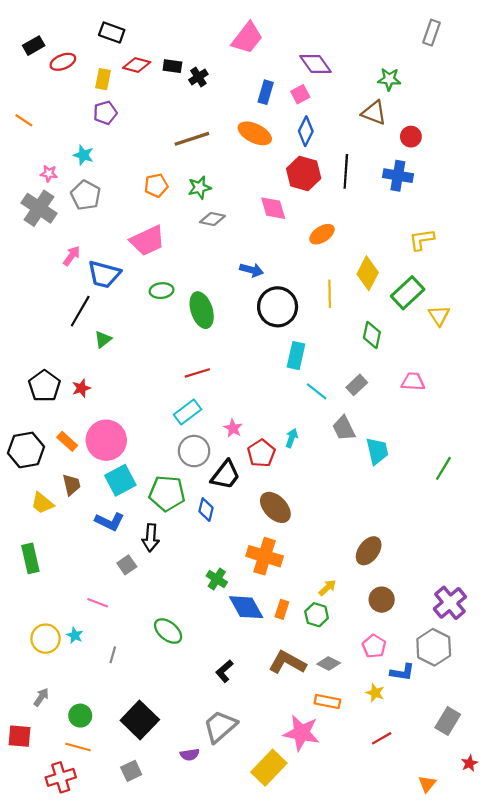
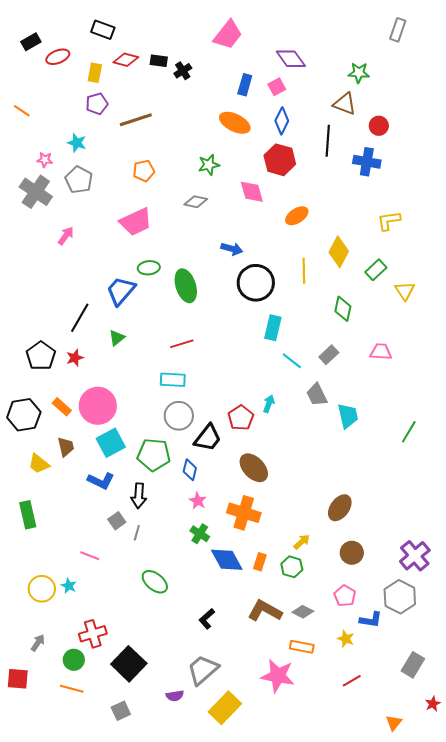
brown line: (192, 139) -> (136, 120), moved
black line: (346, 171) -> (328, 141), moved
green star: (199, 188) -> (209, 165), moved
blue trapezoid: (104, 274) -> (121, 291), moved, turned 116
green rectangle: (408, 293) -> (376, 270), size x0.7
black line: (80, 311) -> (80, 318), moved
green triangle: (103, 339) -> (117, 338), moved
cyan rectangle: (188, 412) -> (173, 380), turned 40
pink star: (233, 428) -> (198, 501), moved
gray line: (113, 655) -> (137, 533), moved
yellow rectangle: (269, 768) -> (225, 708), moved
red cross: (61, 777) -> (93, 634), moved

